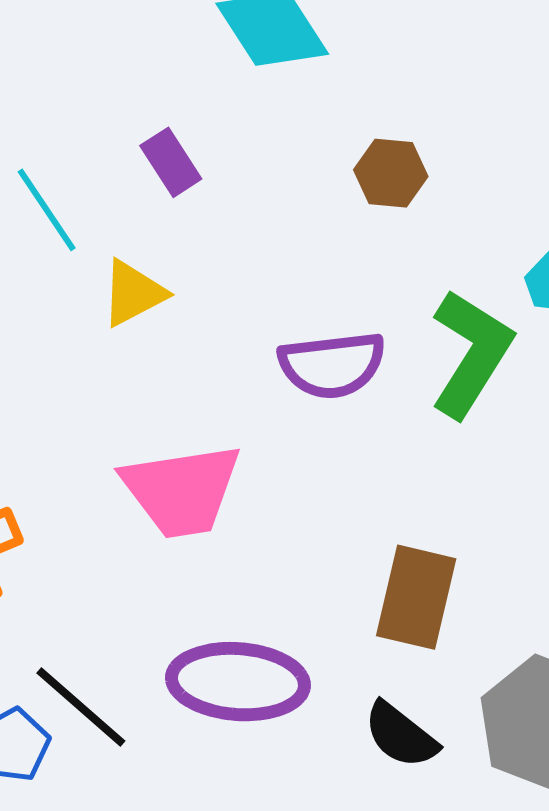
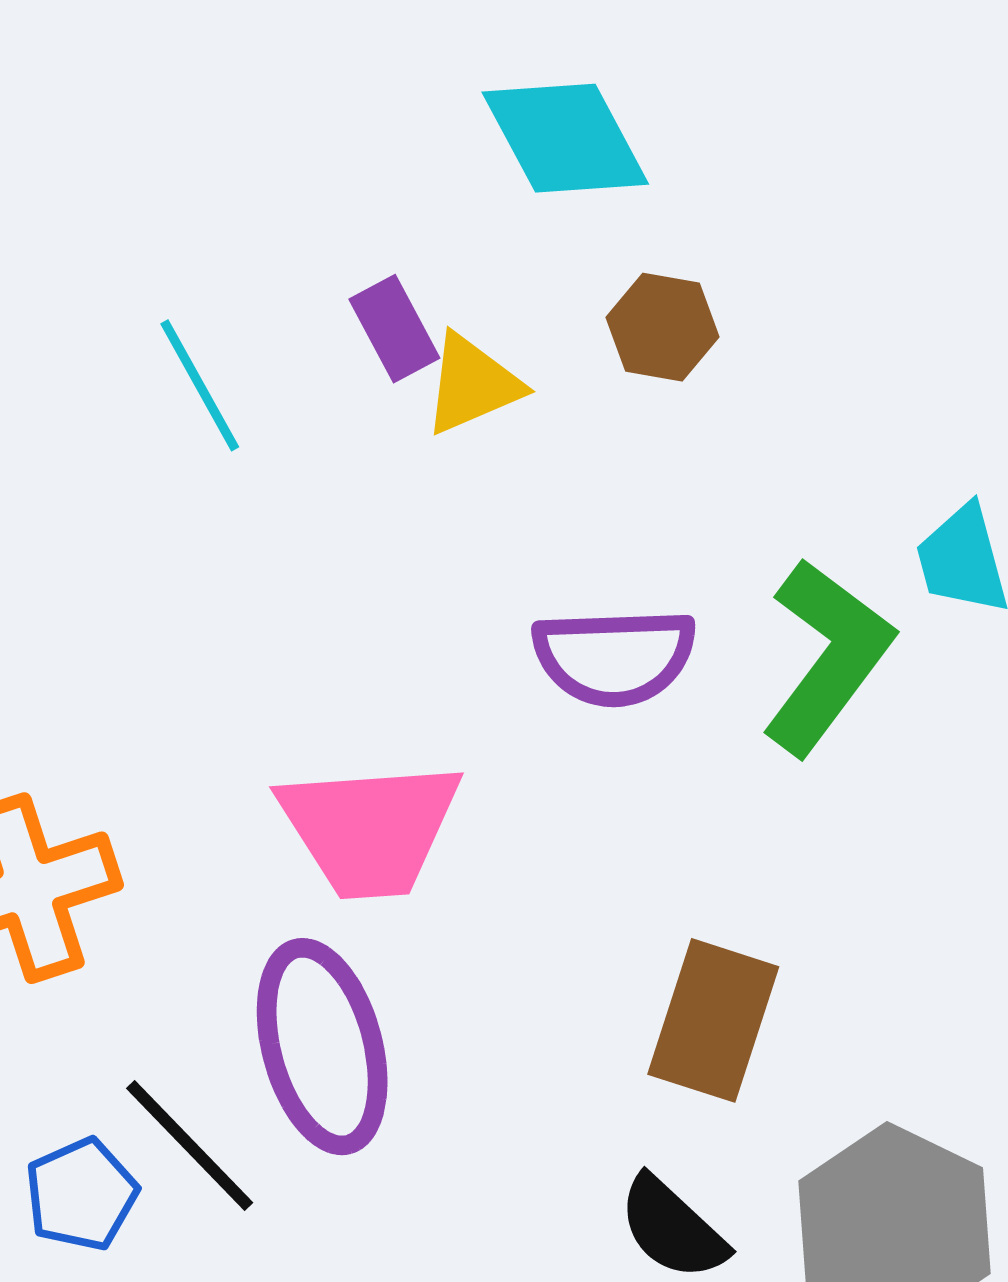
brown hexagon: (391, 173) -> (662, 327), moved
yellow triangle: (133, 293) -> (472, 384), moved
purple ellipse: (238, 682) -> (322, 1047), moved, turned 66

